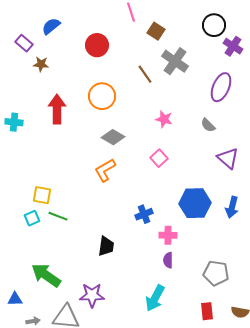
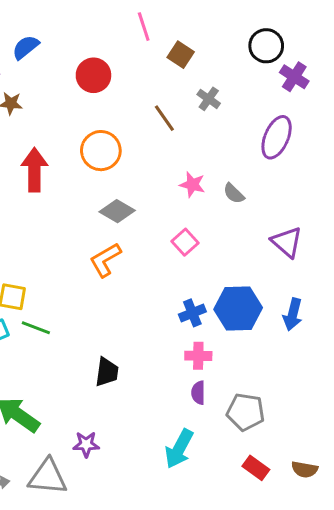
gray cross: (175, 61) -> (209, 99), size x0.6
gray semicircle: (208, 125) -> (234, 193), moved
blue cross: (144, 214) -> (192, 313), moved
gray pentagon: (216, 273) -> (246, 412), moved
purple star: (92, 295) -> (86, 444), size x0.7
red rectangle: (207, 311) -> (256, 468), turned -48

